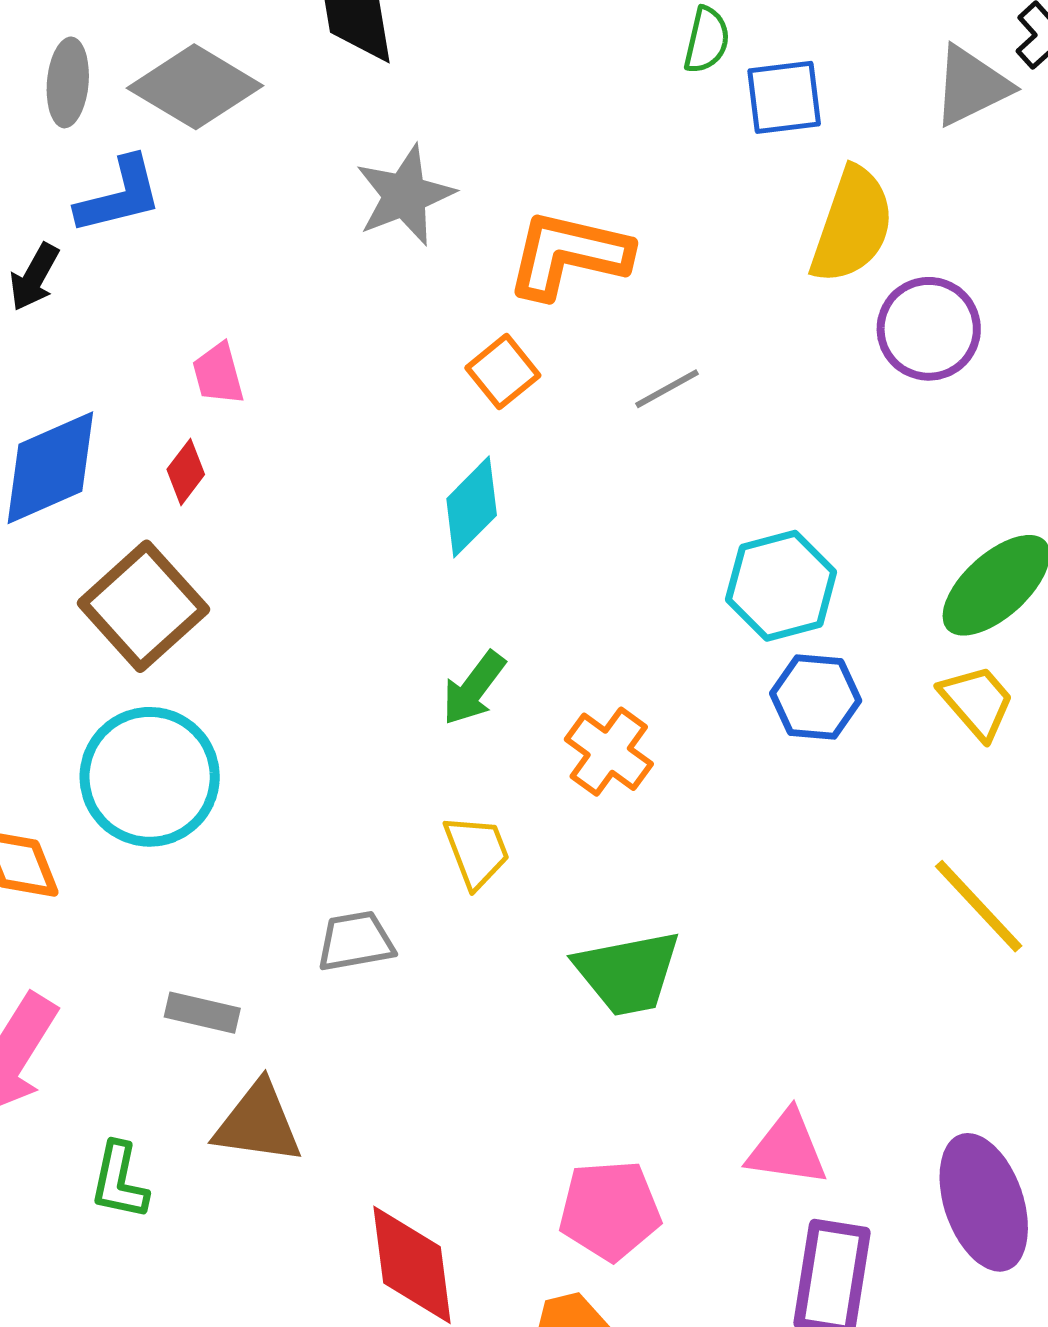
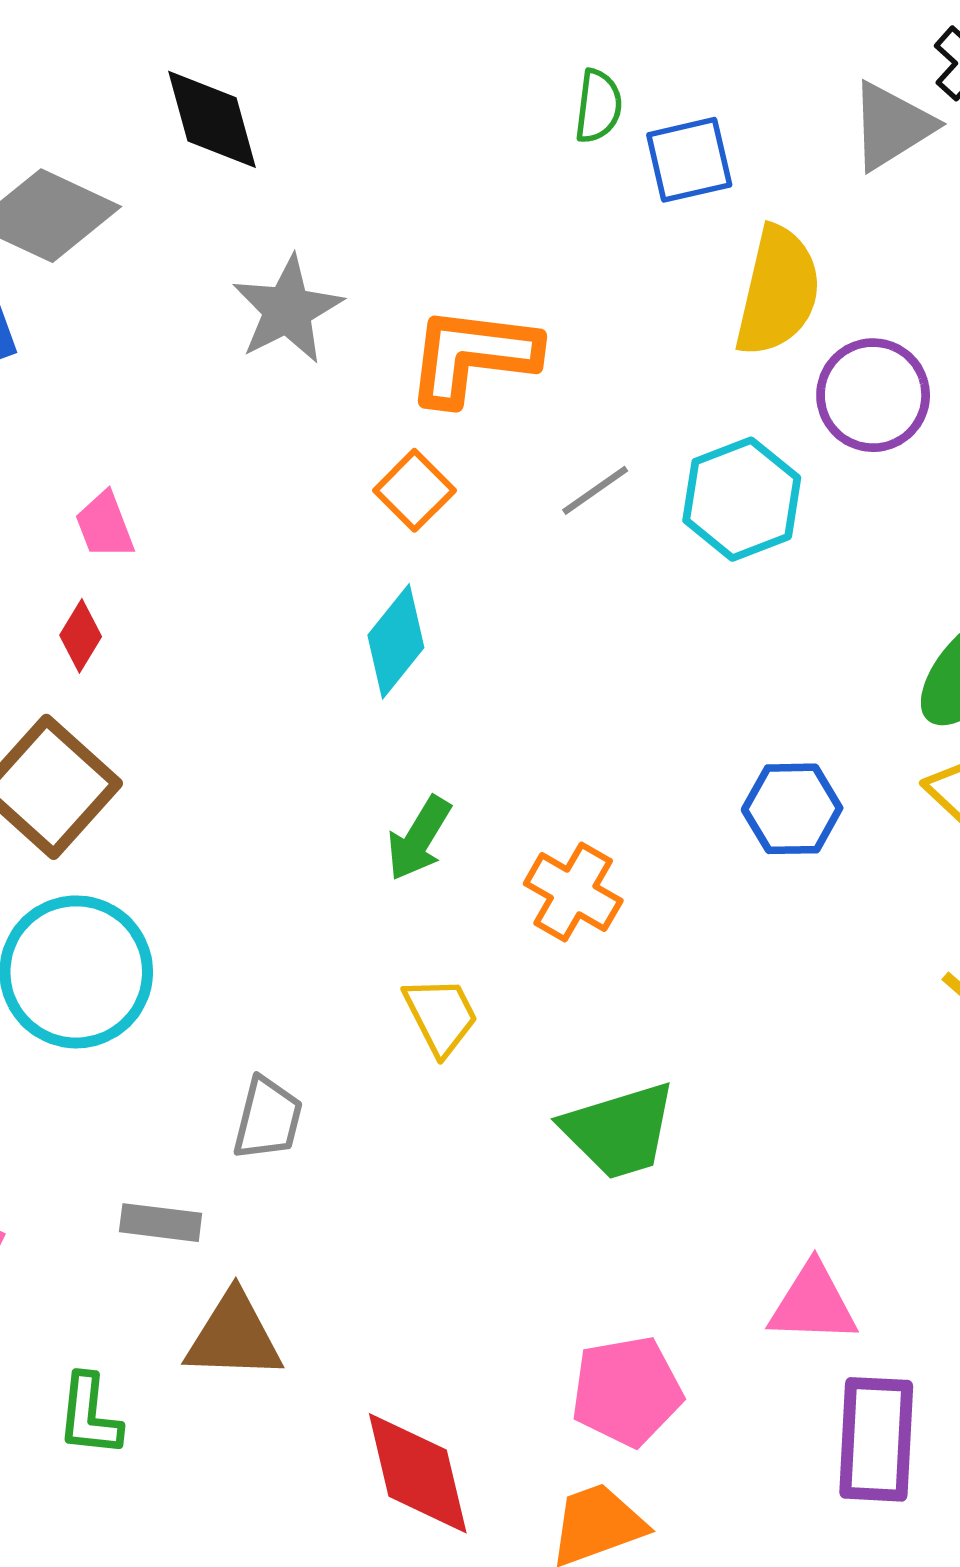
cyan hexagon: (781, 586) -> (742, 499), moved
gray trapezoid: (356, 941) -> (268, 1119), moved, turned 120

